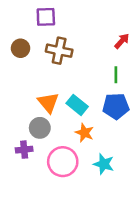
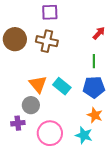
purple square: (46, 17) -> (50, 12), moved
brown circle: (21, 48) -> (15, 39), size x1.5
orange star: (84, 133) -> (95, 115), moved

